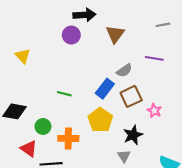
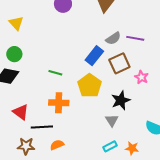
purple line: (154, 58) -> (135, 38), moved
green line: (64, 94) -> (55, 73), moved
green circle: (43, 126) -> (14, 54), moved

